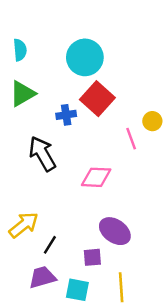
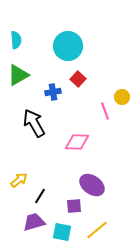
red square: (97, 99) -> (78, 79), size x0.6
yellow arrow: (24, 225) -> (19, 180), size x0.7
yellow line: (121, 287) -> (97, 230), turned 55

